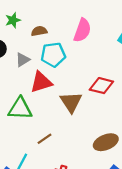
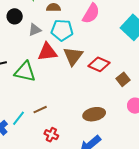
brown triangle: (71, 102) -> (73, 56), moved
brown line: (44, 139) -> (40, 110), moved

